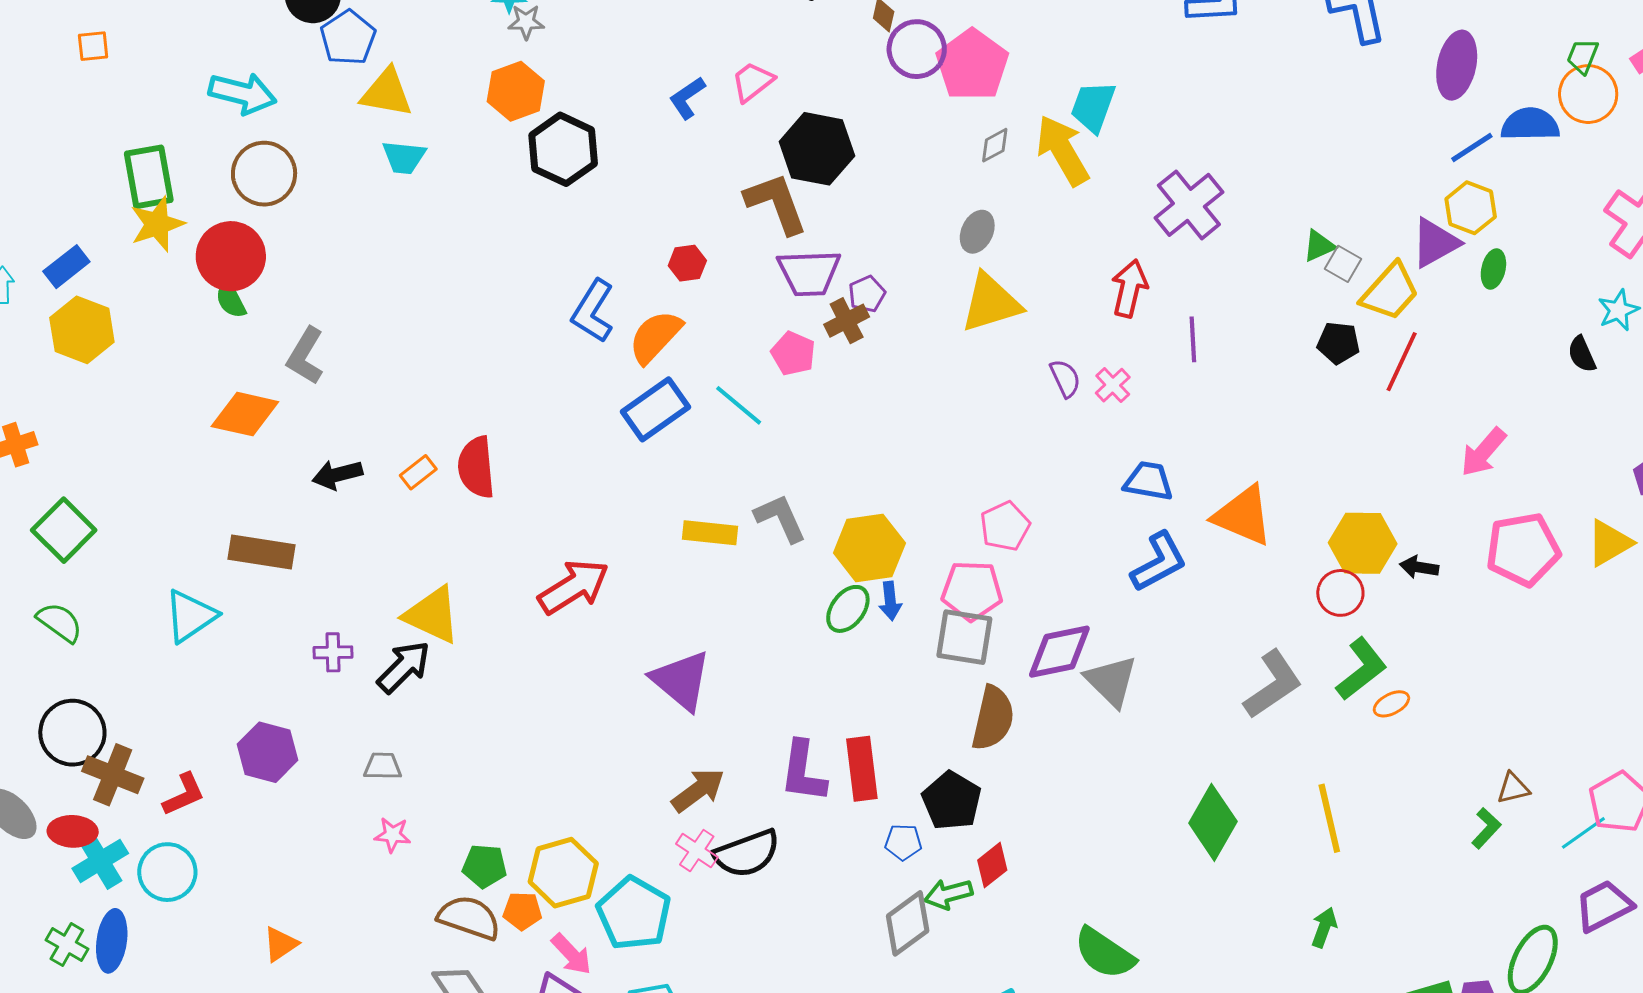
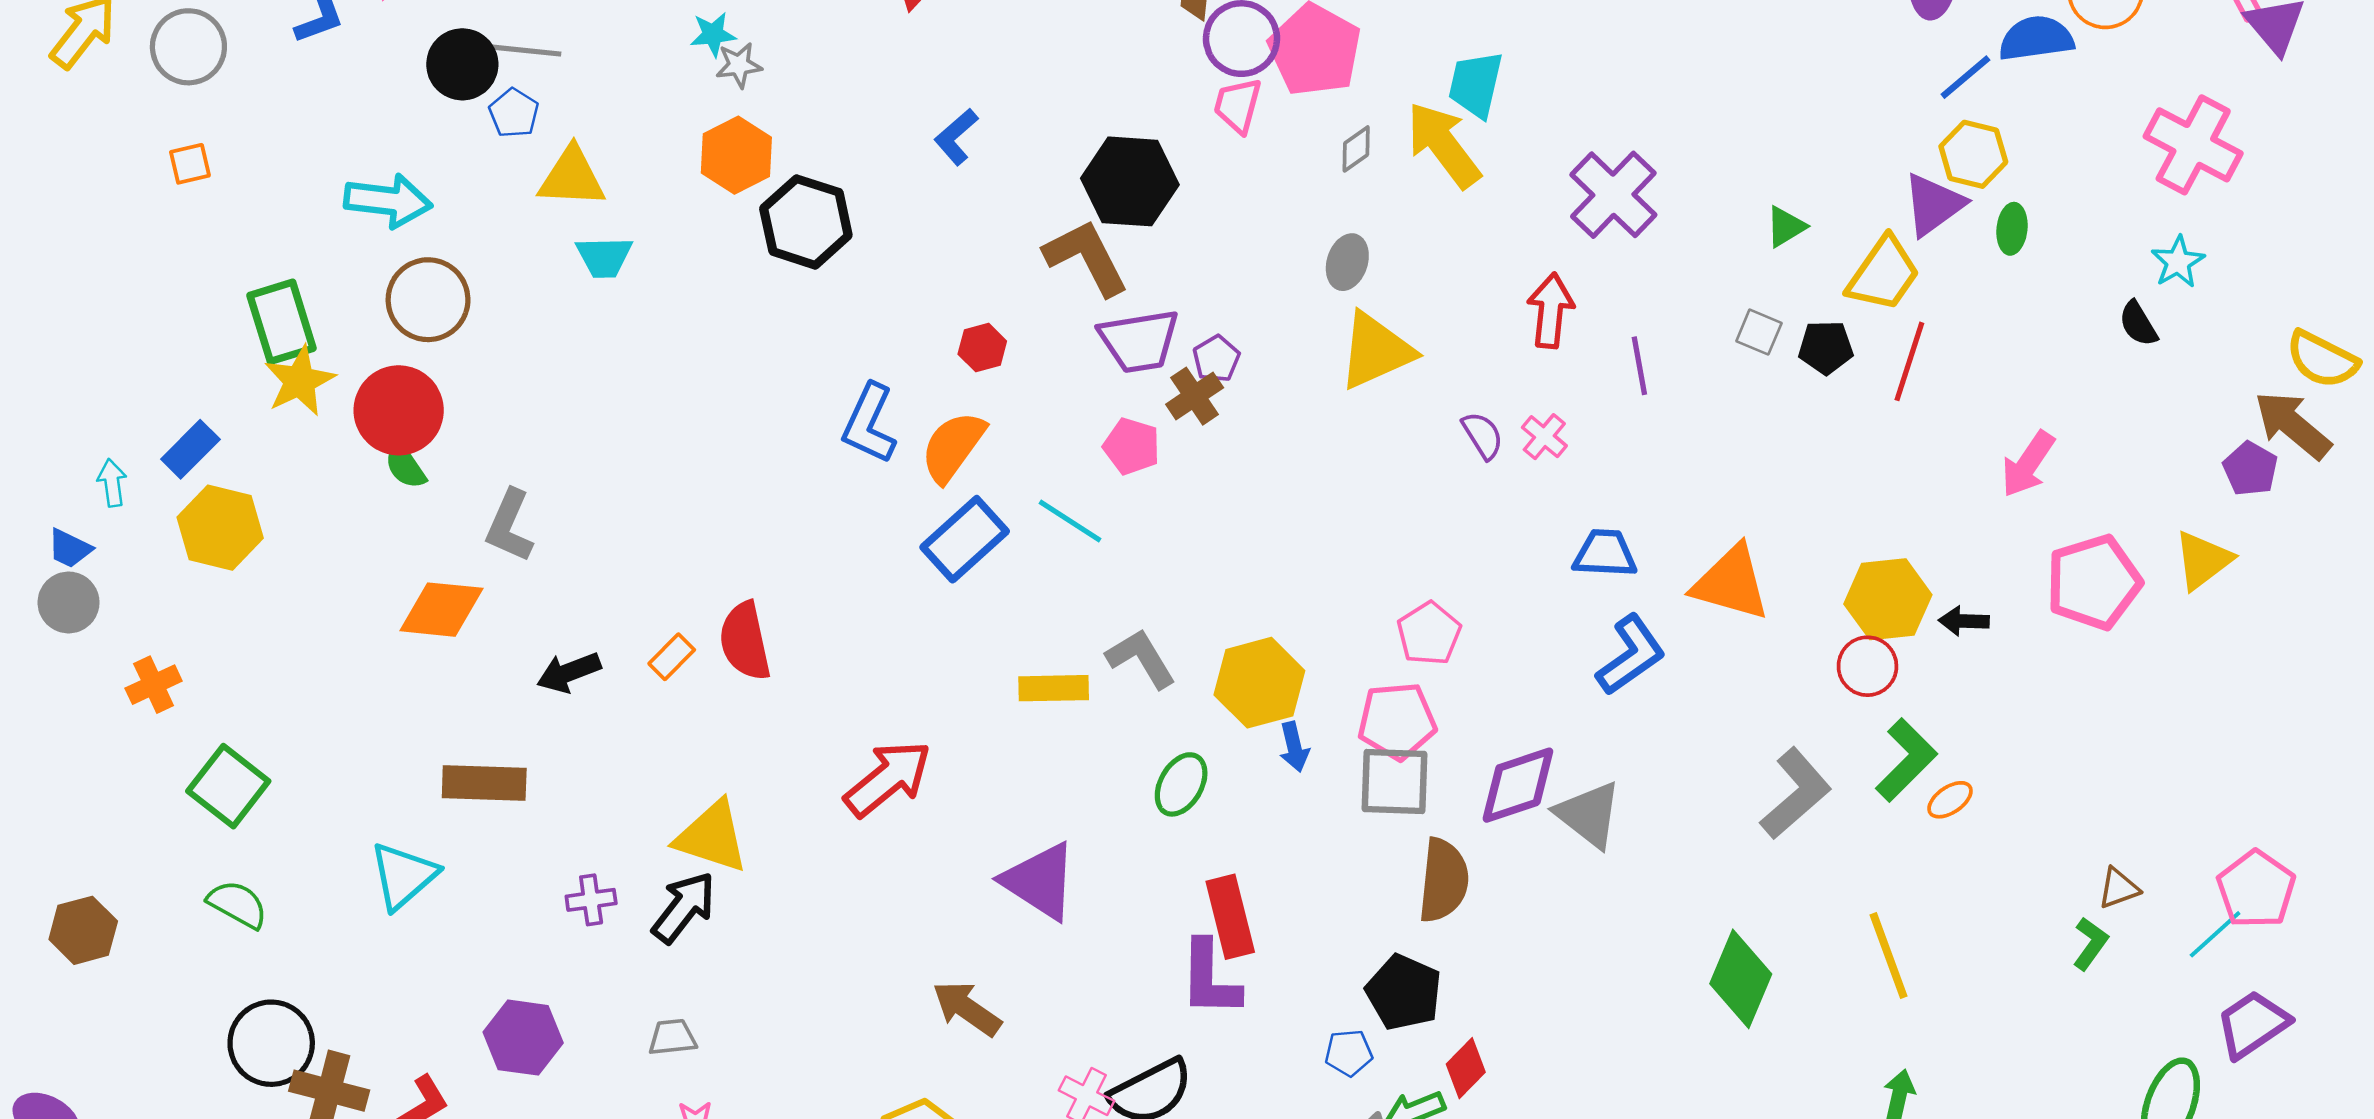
blue pentagon: (348, 38) -> (514, 113), size x0.7
pink trapezoid: (753, 82) -> (1238, 105), moved, turned -30
gray square: (1343, 264) -> (1759, 332), moved
green ellipse: (848, 609) -> (1181, 784), moved
red rectangle: (862, 769) -> (1230, 917), moved
brown arrow: (698, 790) -> (967, 1009), moved, turned -102

